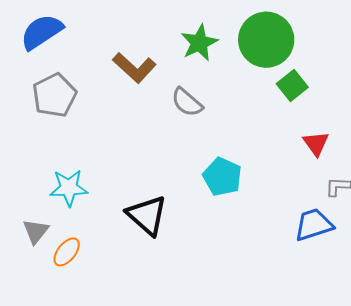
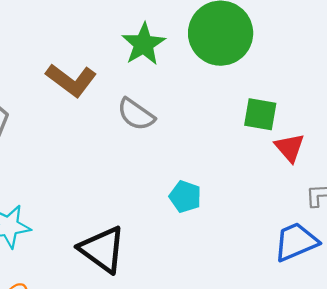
green square: (292, 86) -> (260, 114), moved, turned -36
cyan pentagon: (222, 177) -> (185, 197), size x0.7

